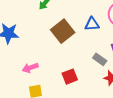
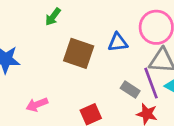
brown square: (63, 31) -> (79, 53), turned -30

